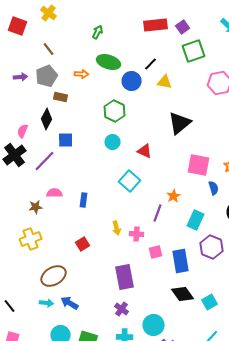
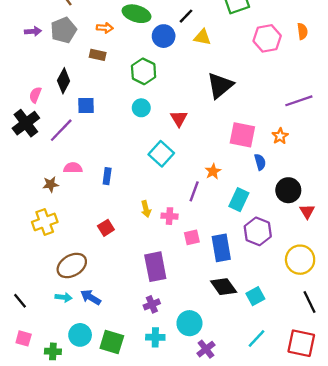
brown rectangle: (61, 97) -> (98, 55), moved
red triangle: (145, 151) -> (179, 118), turned 35
purple cross: (122, 309) -> (152, 304), turned 32

